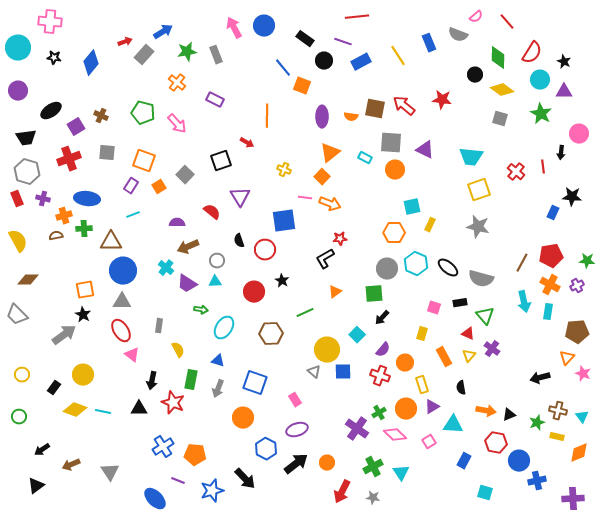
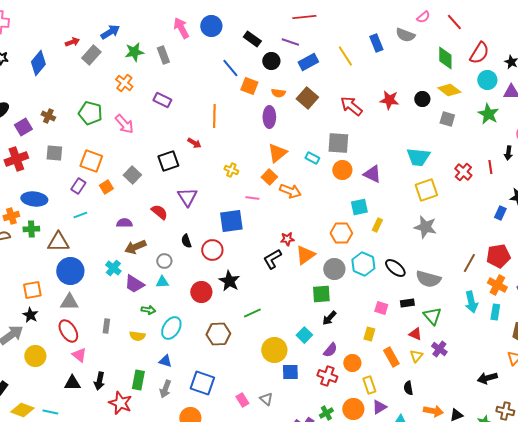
black circle: (475, 75) -> (422, 99), moved
brown square: (375, 109) -> (307, 98), moved, turned 30
orange semicircle: (351, 117) -> (278, 93), moved
purple triangle: (425, 150) -> (372, 174), moved
orange arrow: (330, 204) -> (290, 191), moved
black star: (282, 281) -> (229, 281), size x1.5
orange triangle: (335, 292) -> (305, 255), moved, size x1.5
yellow semicircle: (178, 350) -> (137, 336), moved, turned 126
gray triangle: (314, 372) -> (266, 399), moved
yellow circle: (83, 375) -> (35, 356), moved
black triangle: (139, 409) -> (72, 383), moved

